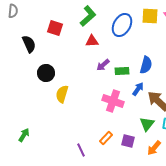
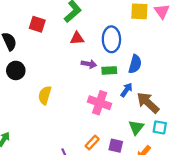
blue ellipse: (122, 25) -> (111, 39), moved, turned -30
purple arrow: (103, 65) -> (89, 64), turned -128
black circle: (46, 73) -> (16, 70), moved

